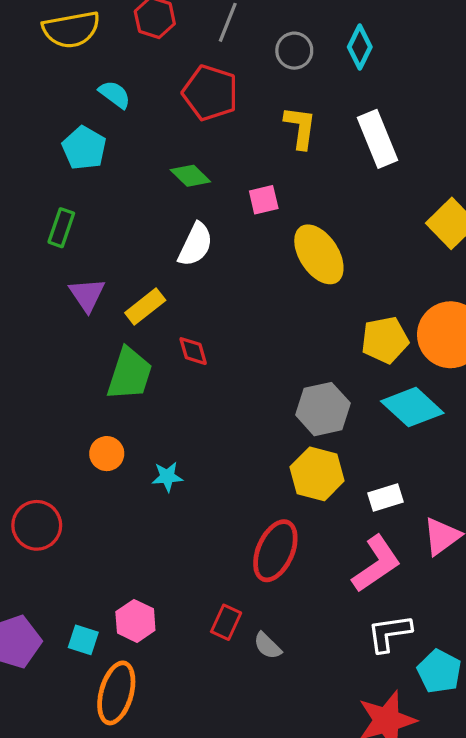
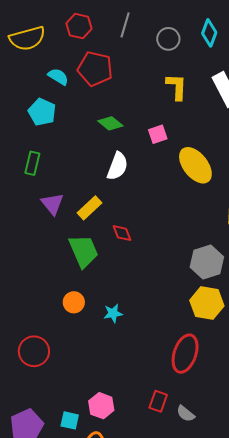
red pentagon: (210, 93) -> (95, 69), moved
green trapezoid: (130, 374) -> (84, 251), turned -36

